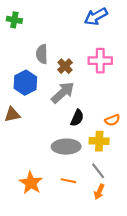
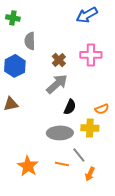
gray semicircle: (42, 54) -> (30, 41), moved
blue hexagon: (25, 83) -> (15, 66), moved
gray line: (98, 171) -> (79, 155), moved

